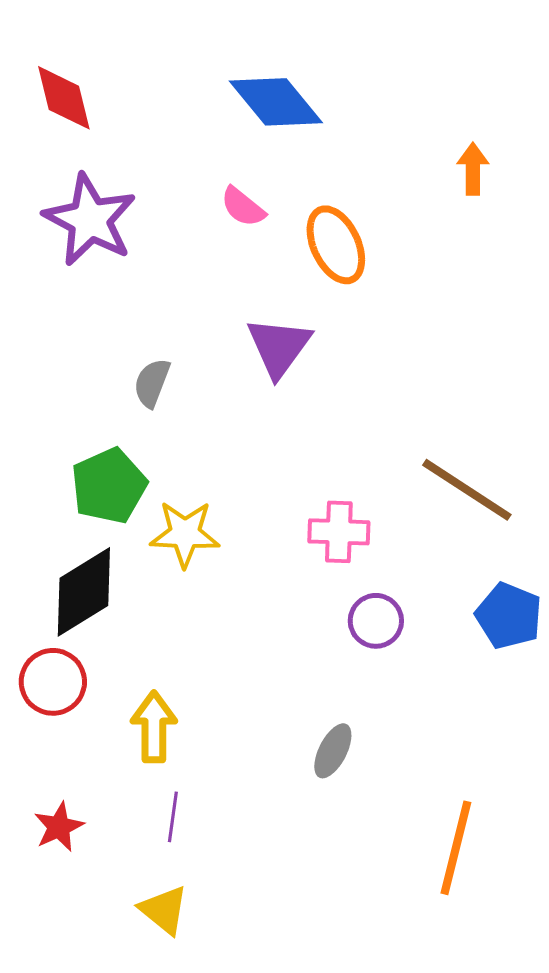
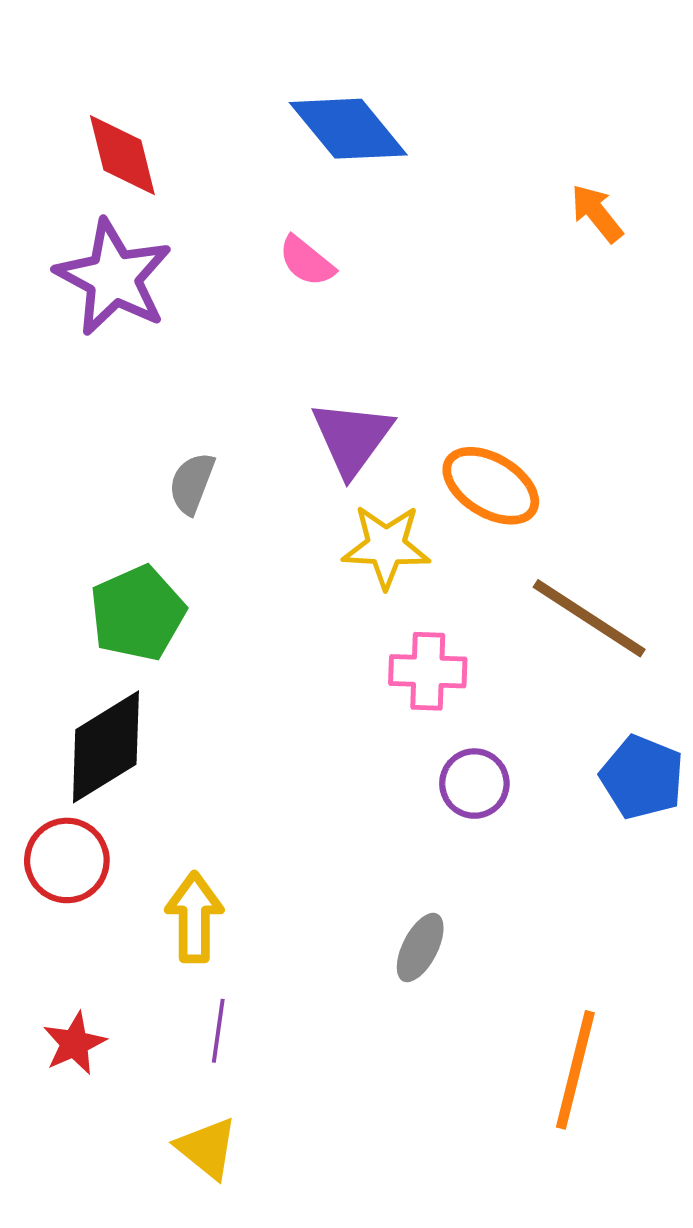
red diamond: (64, 98) -> (122, 155), moved
orange arrow: (473, 169) -> (597, 213), turned -39
orange ellipse: (336, 245) -> (491, 486), moved, turned -34
yellow star: (185, 534) -> (386, 546), moved

